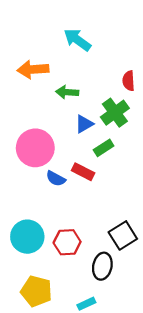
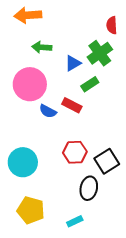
green arrow: (67, 92) -> (42, 47), moved
red hexagon: (67, 242) -> (75, 152), moved

